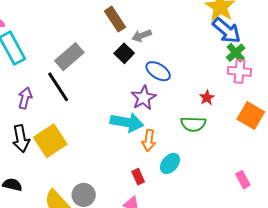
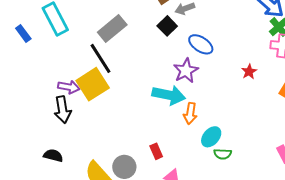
purple arrow: (25, 98) -> (69, 87), moved, turned 85
green semicircle: (193, 124) -> (223, 154), moved, size x0.7
yellow square: (50, 141) -> (93, 84), moved
red rectangle: (138, 177) -> (156, 151), moved

